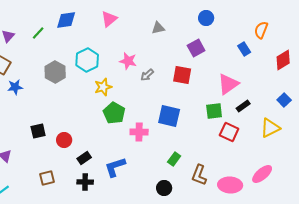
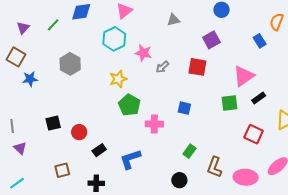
cyan hexagon: (87, 60) -> (114, 39), moved
blue square: (169, 116) -> (184, 108), size x0.6
red square: (229, 132) -> (254, 134), moved
black cross: (85, 182) -> (96, 183), moved

